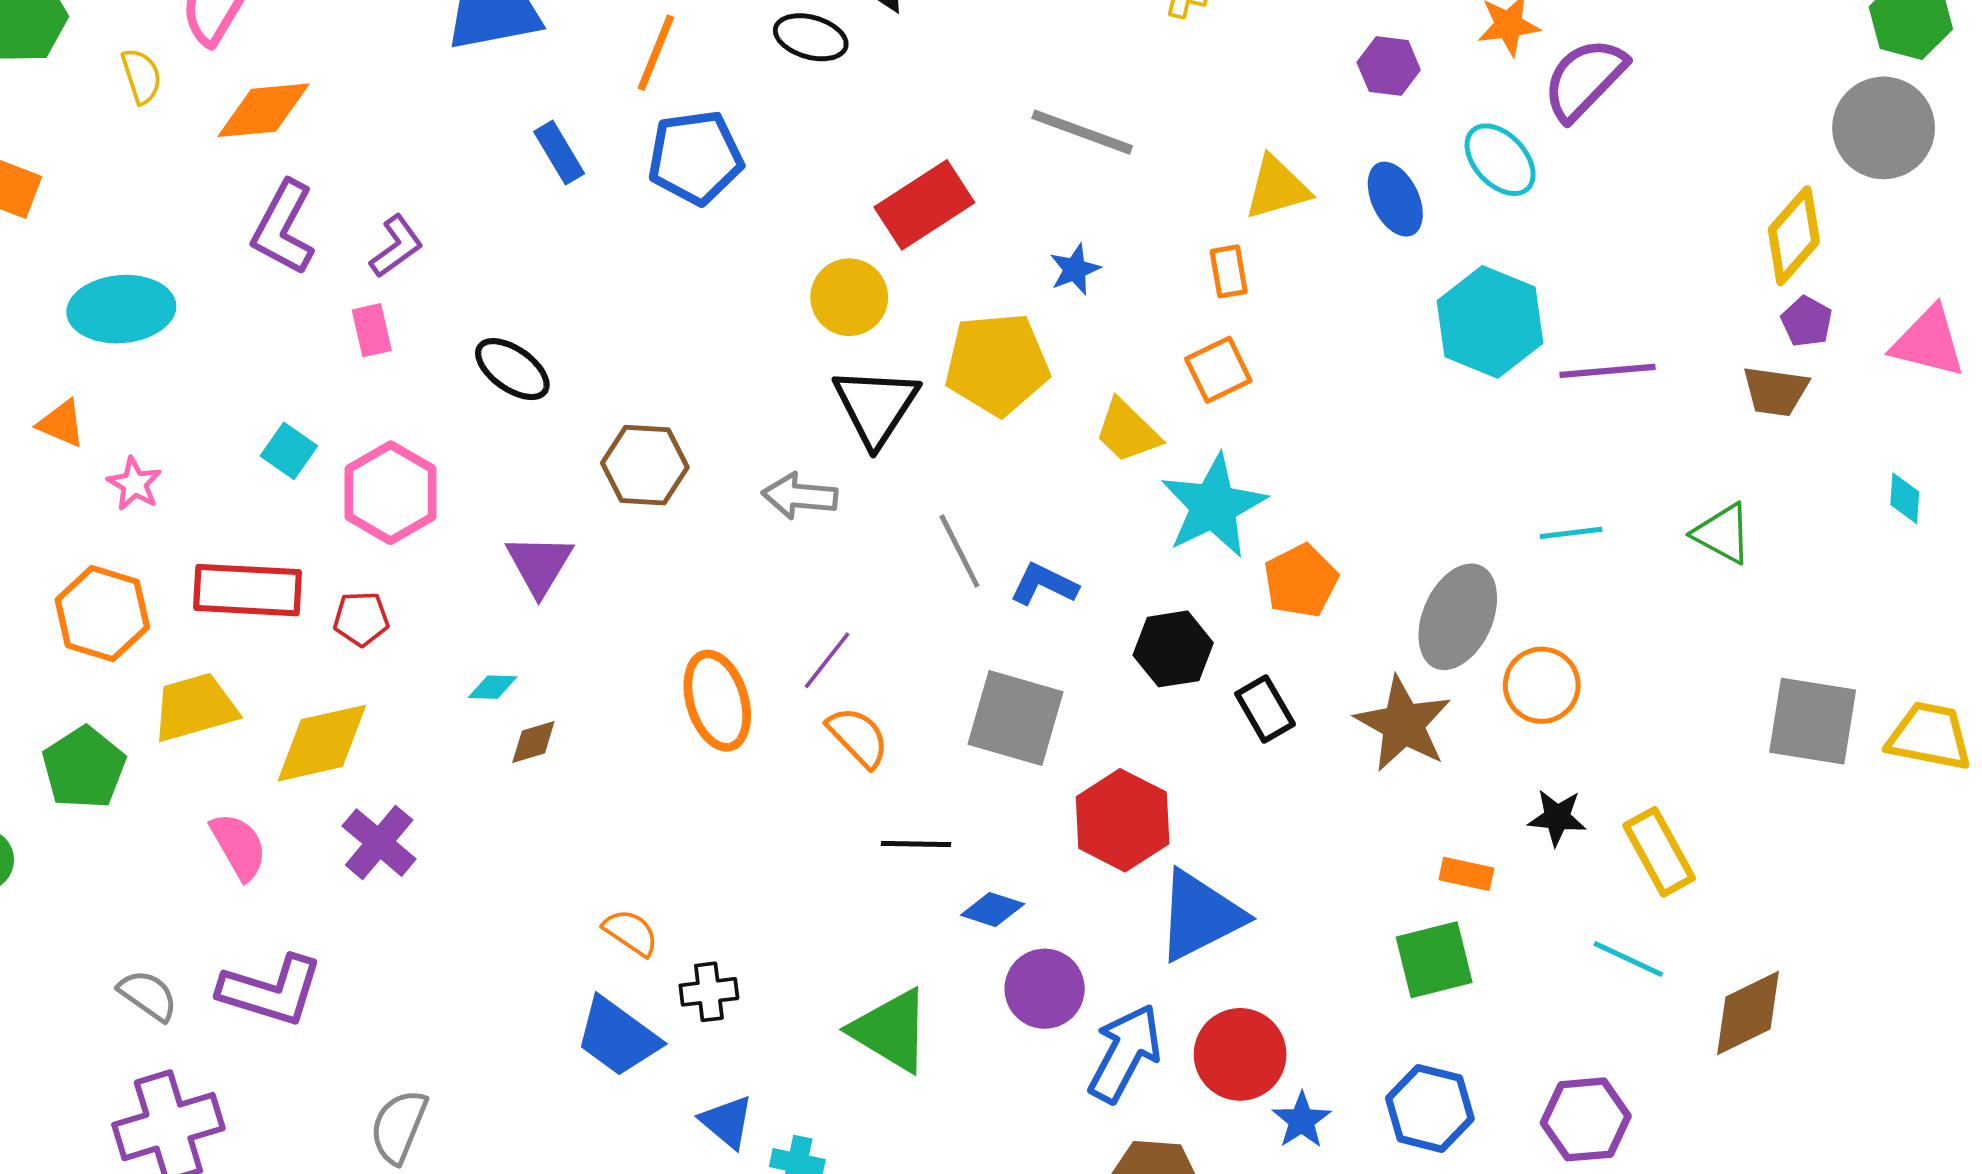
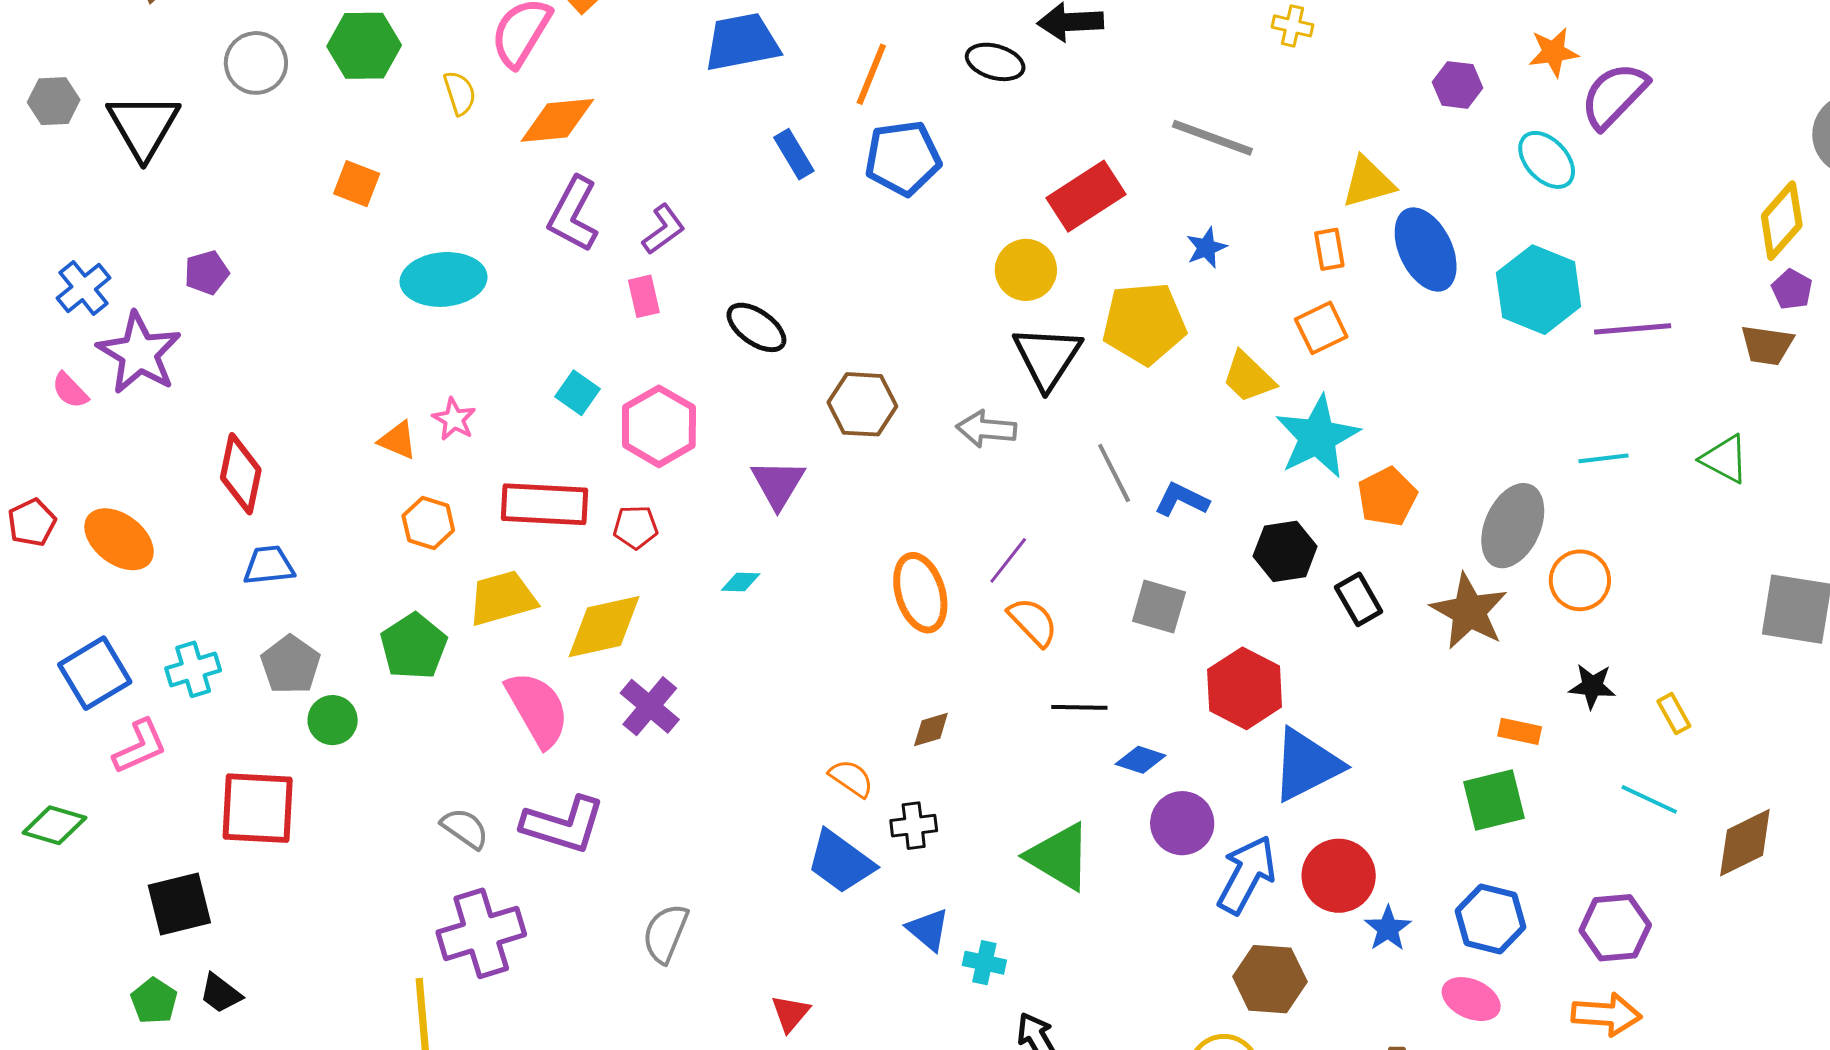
blue ellipse: (1395, 199) -> (1426, 249), moved, size x1.4
orange triangle: (61, 424) -> (398, 440), moved
orange hexagon: (102, 613) -> (428, 523), size x0.7
gray square: (1015, 718) -> (1159, 607), size x0.7
brown diamond: (533, 742) -> (931, 729), moved
pink semicircle: (239, 846) -> (537, 709), size x1.4
yellow rectangle: (1659, 852) -> (1674, 714), size x0.6

